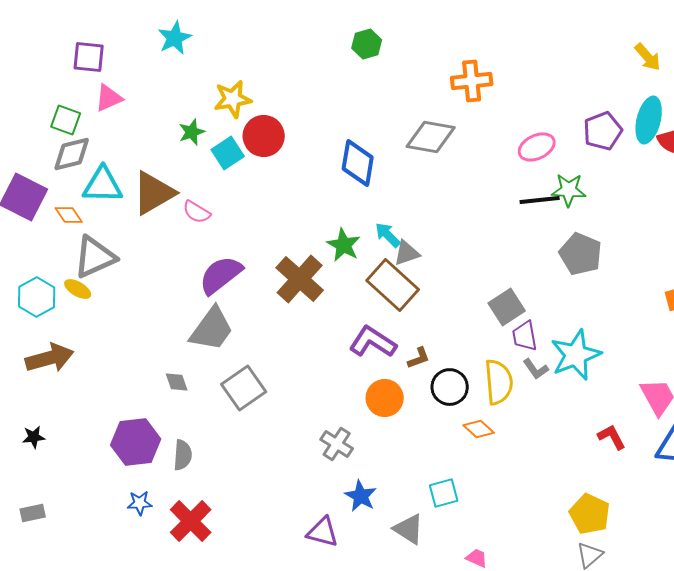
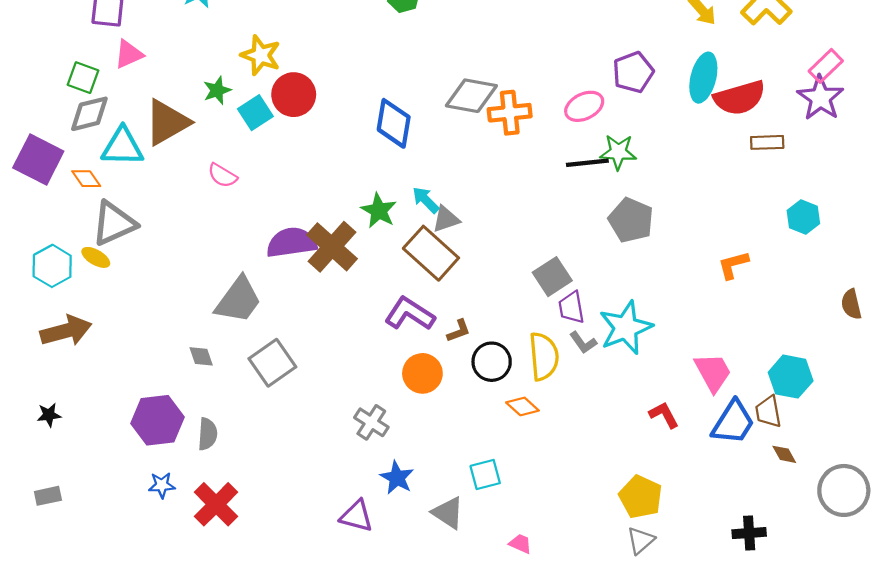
orange cross: (472, 81) -> (510, 113), moved
yellow star: (233, 99) -> (261, 55), turned 30
purple pentagon: (603, 131) -> (633, 72), moved
brown triangle: (154, 193) -> (167, 122), moved
purple semicircle: (221, 275) -> (292, 243), moved, turned 30

